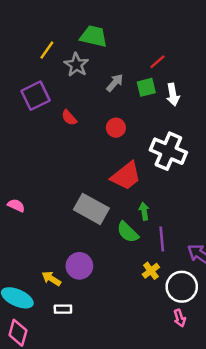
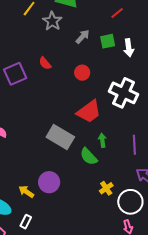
red line: (157, 62) -> (117, 13), moved
purple square: (35, 96) -> (15, 74), moved
purple line: (162, 239) -> (134, 145), moved
white rectangle: (63, 309) -> (26, 222), moved, turned -64

